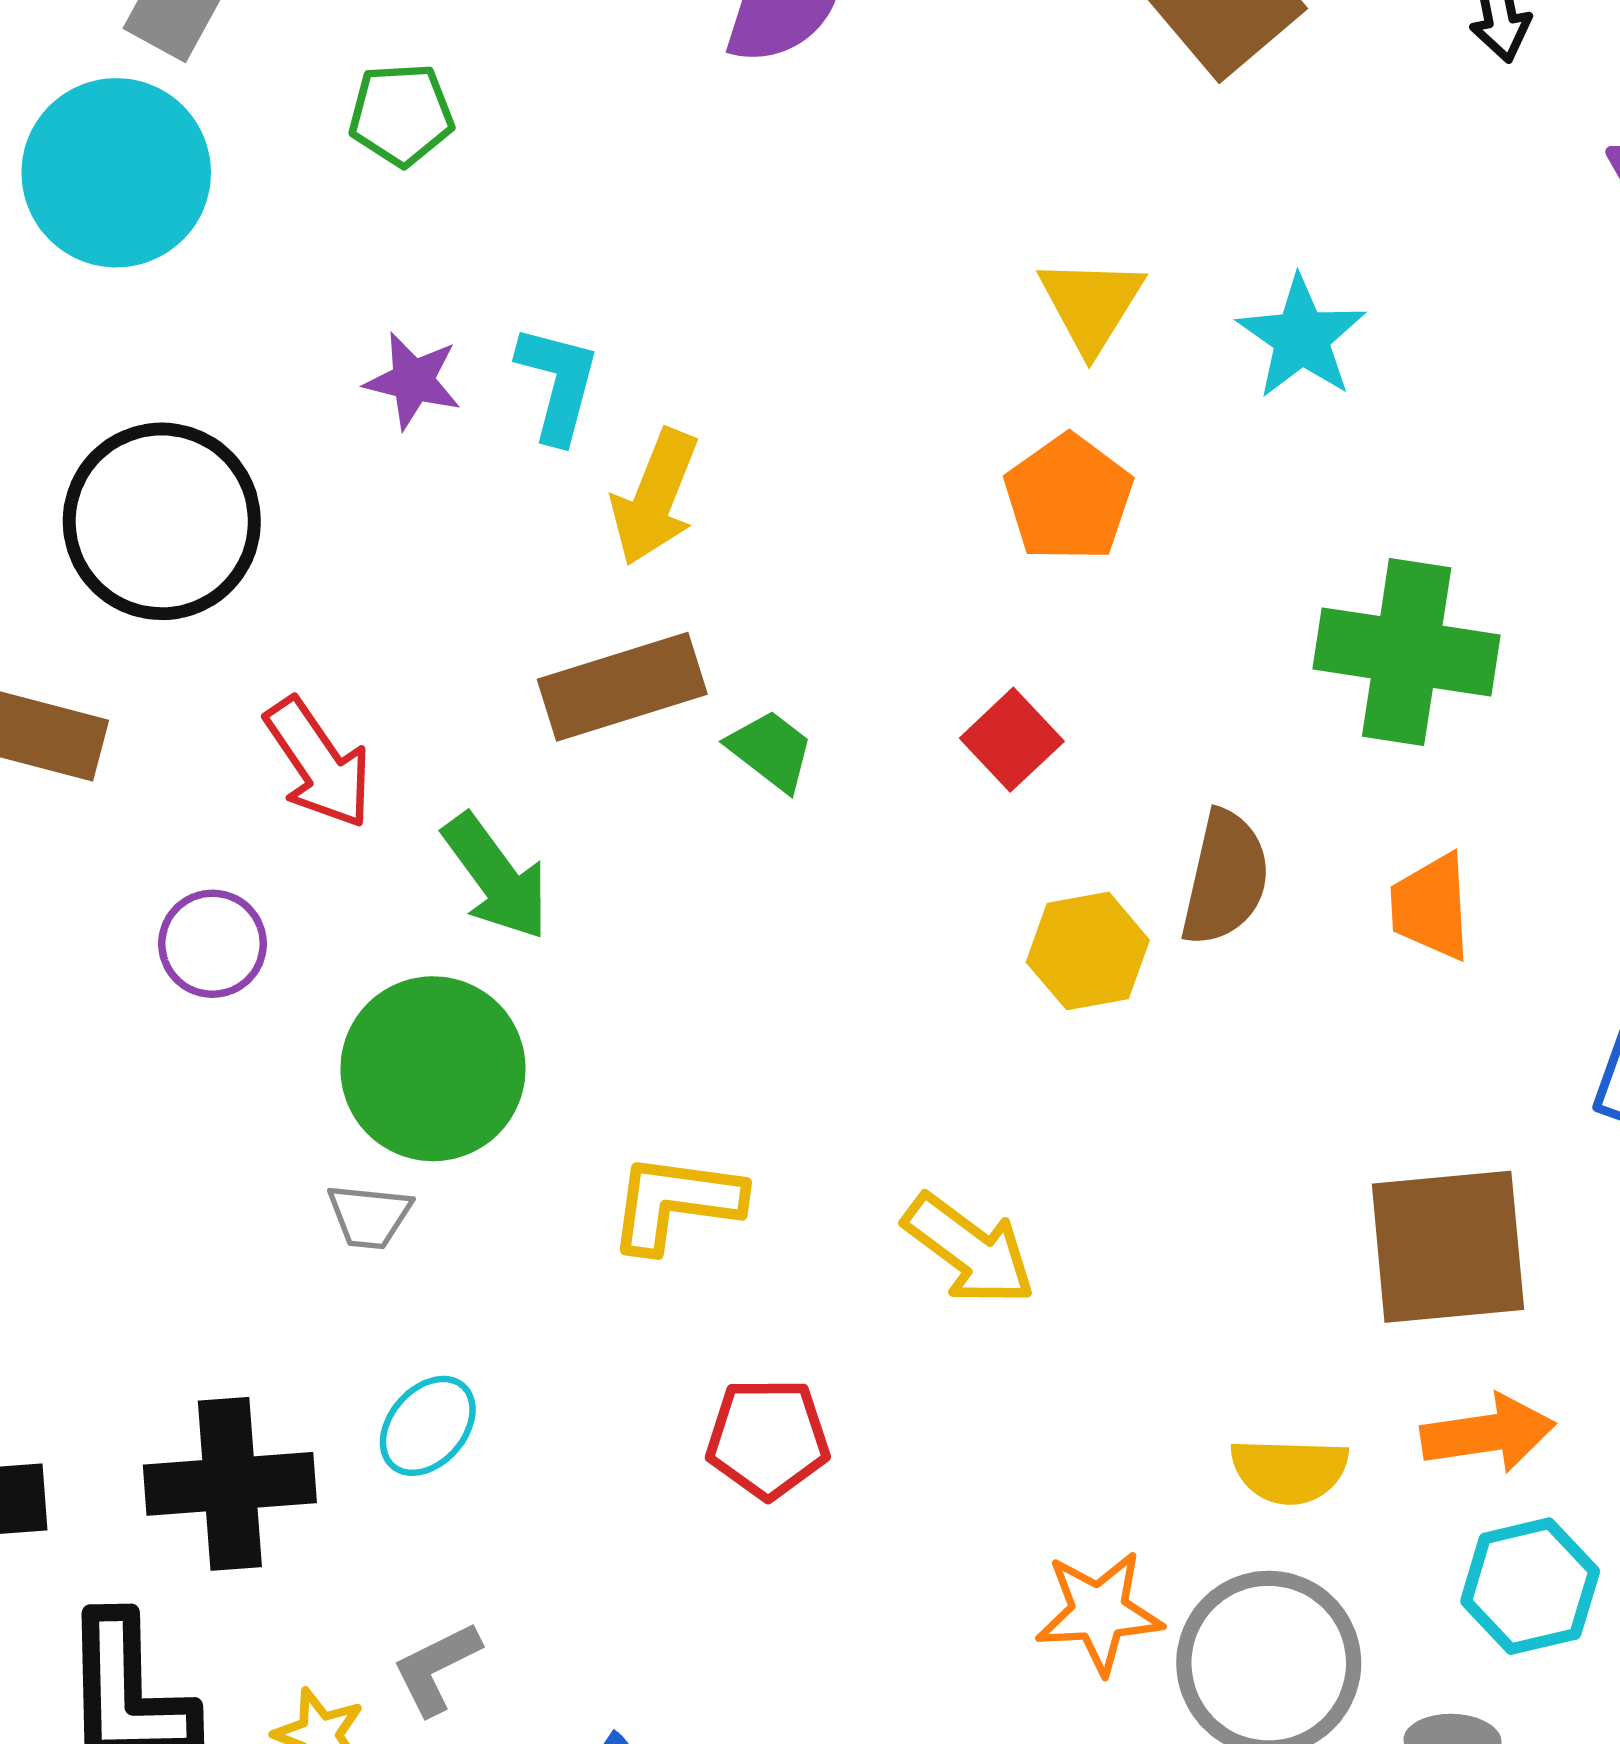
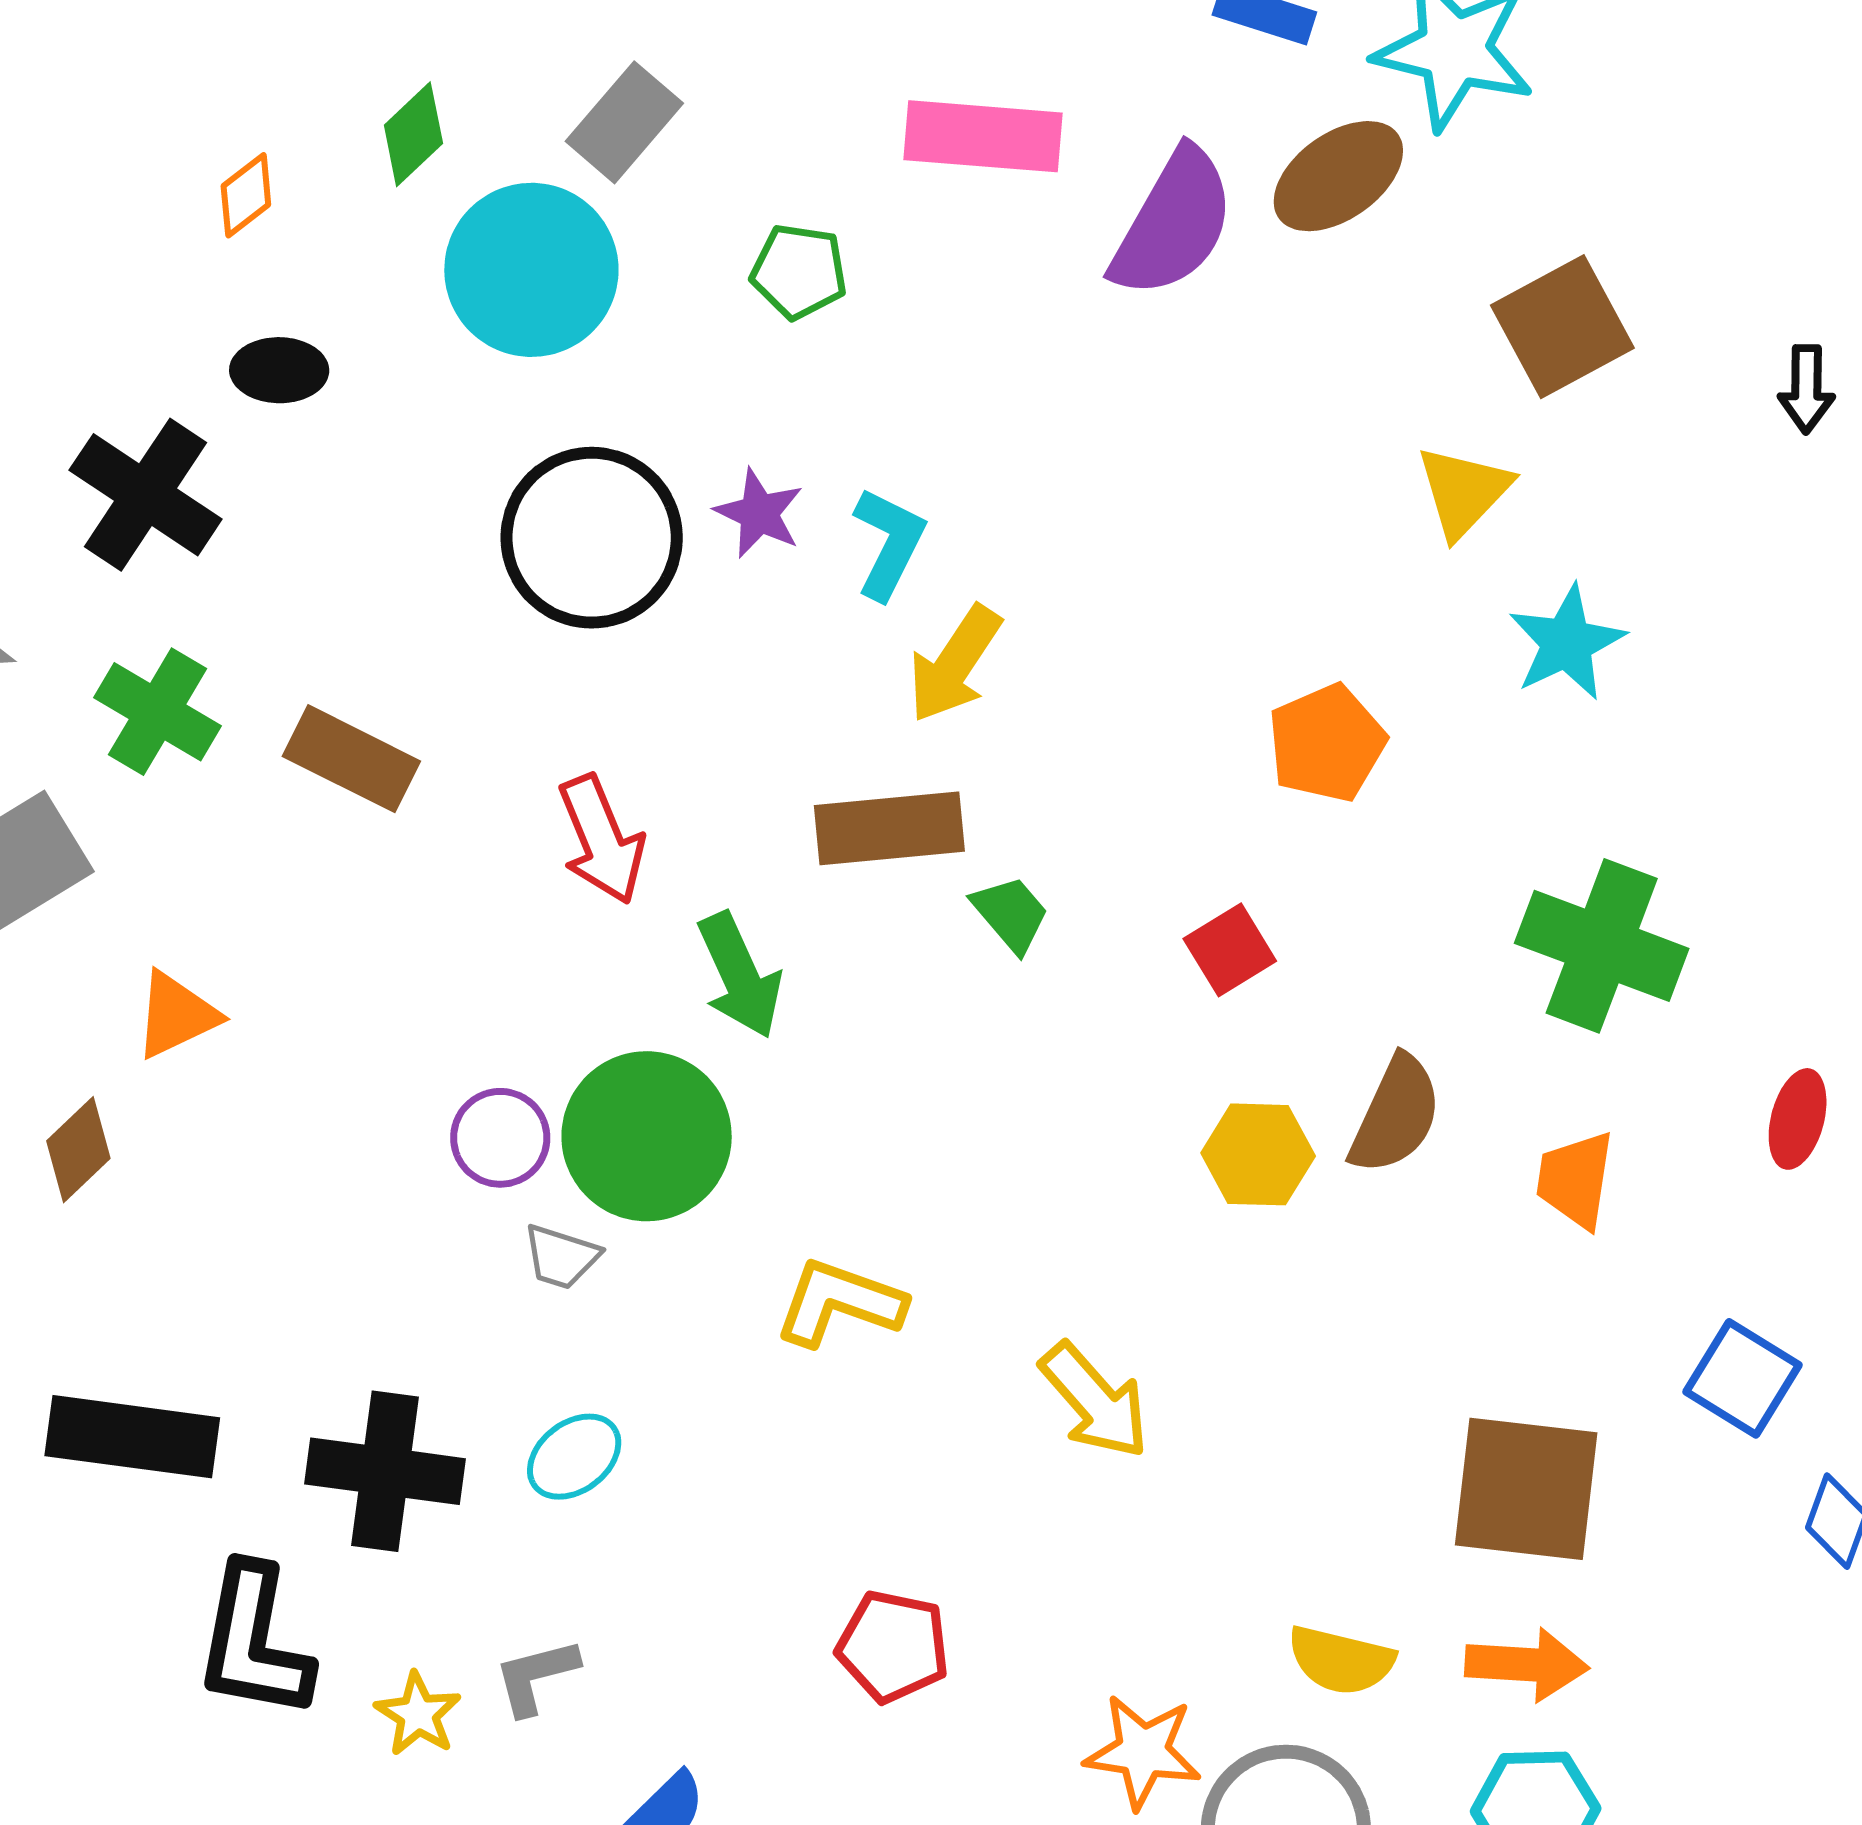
yellow triangle: (1091, 304) -> (1464, 491), moved
black circle: (162, 521) -> (592, 538), moved
purple circle: (213, 944) -> (500, 1138), moved
red pentagon: (768, 1438) -> (893, 1646), moved

